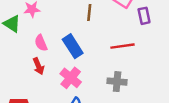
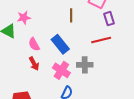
purple rectangle: (144, 16) -> (109, 19), moved
gray cross: (117, 82) -> (85, 65), moved

